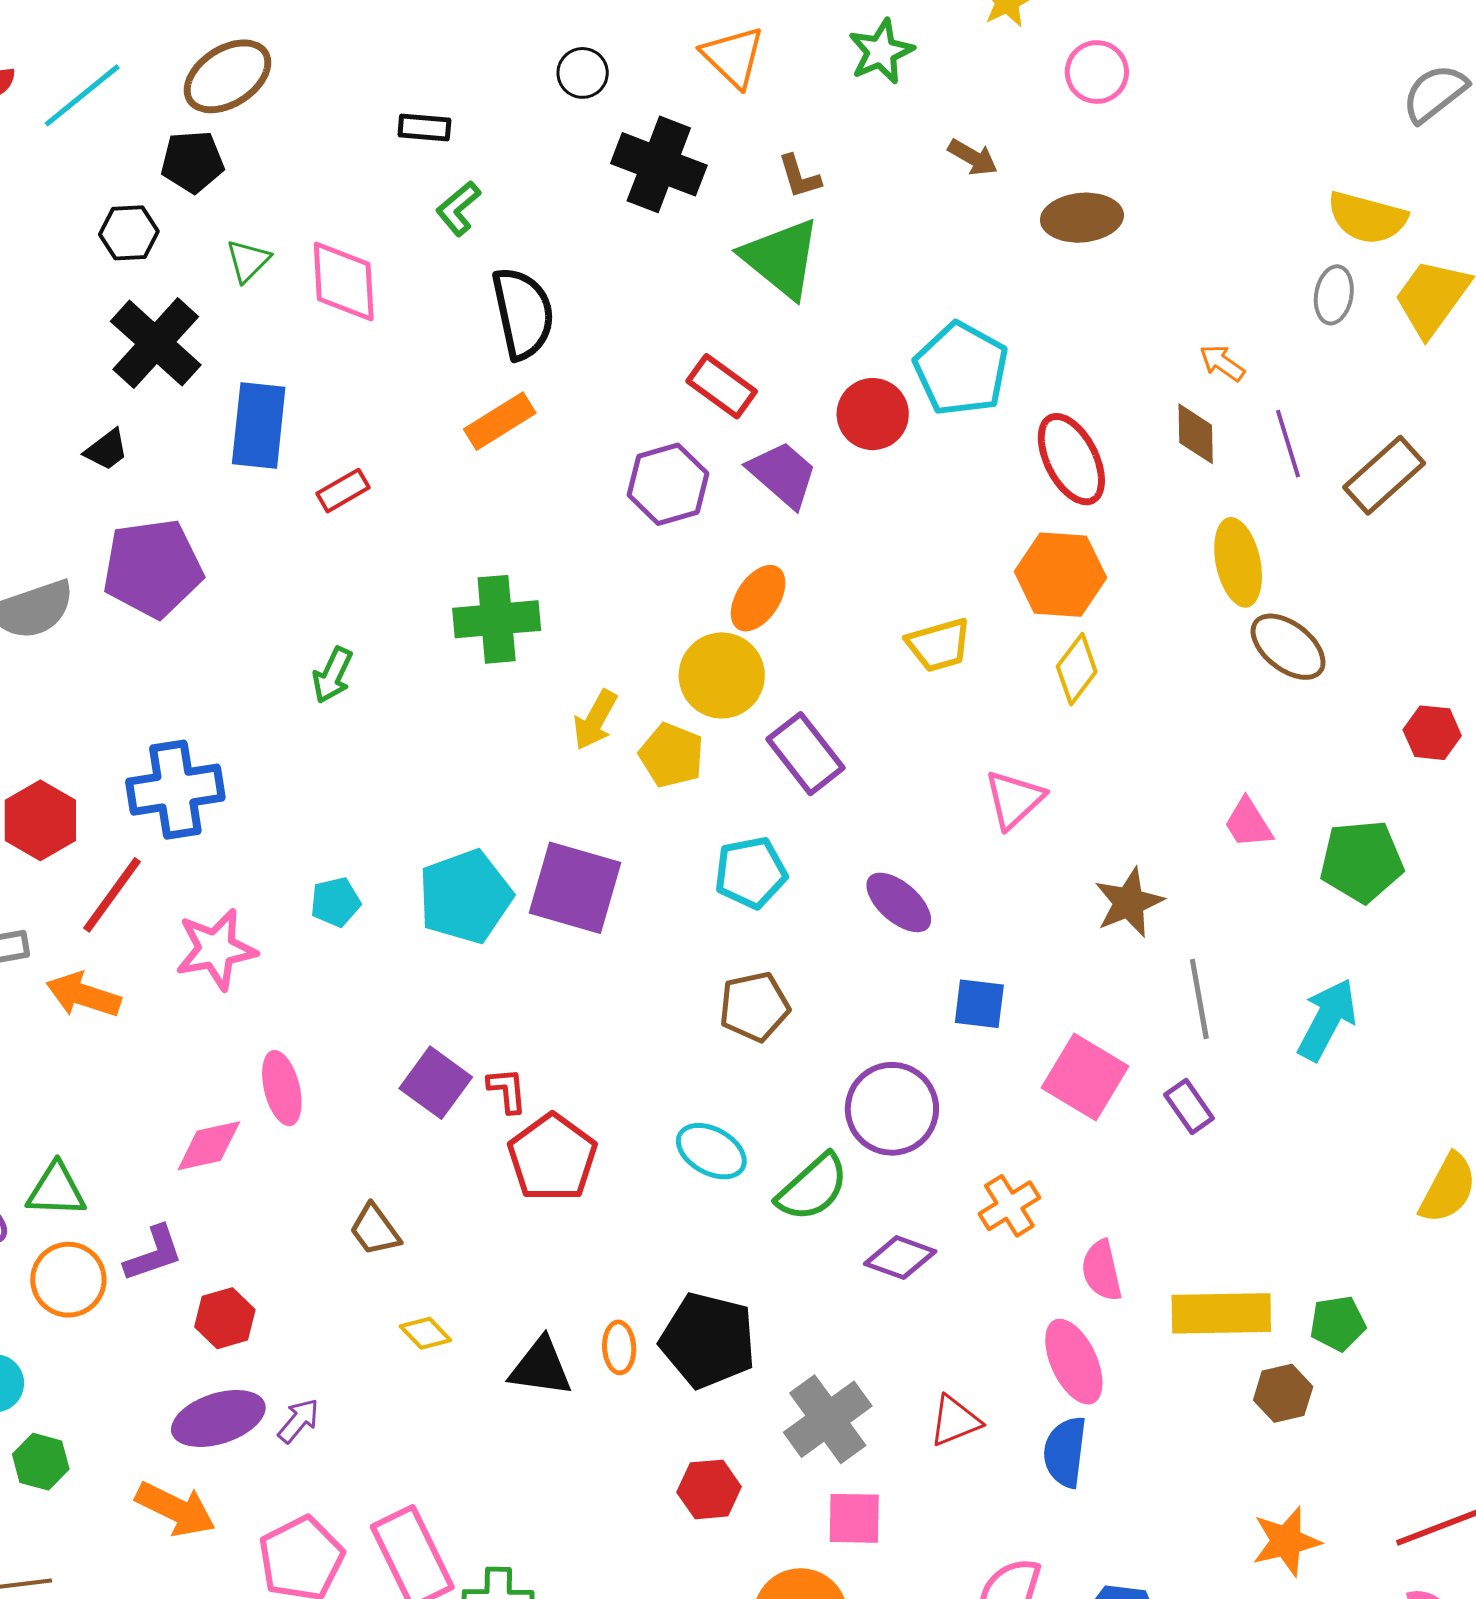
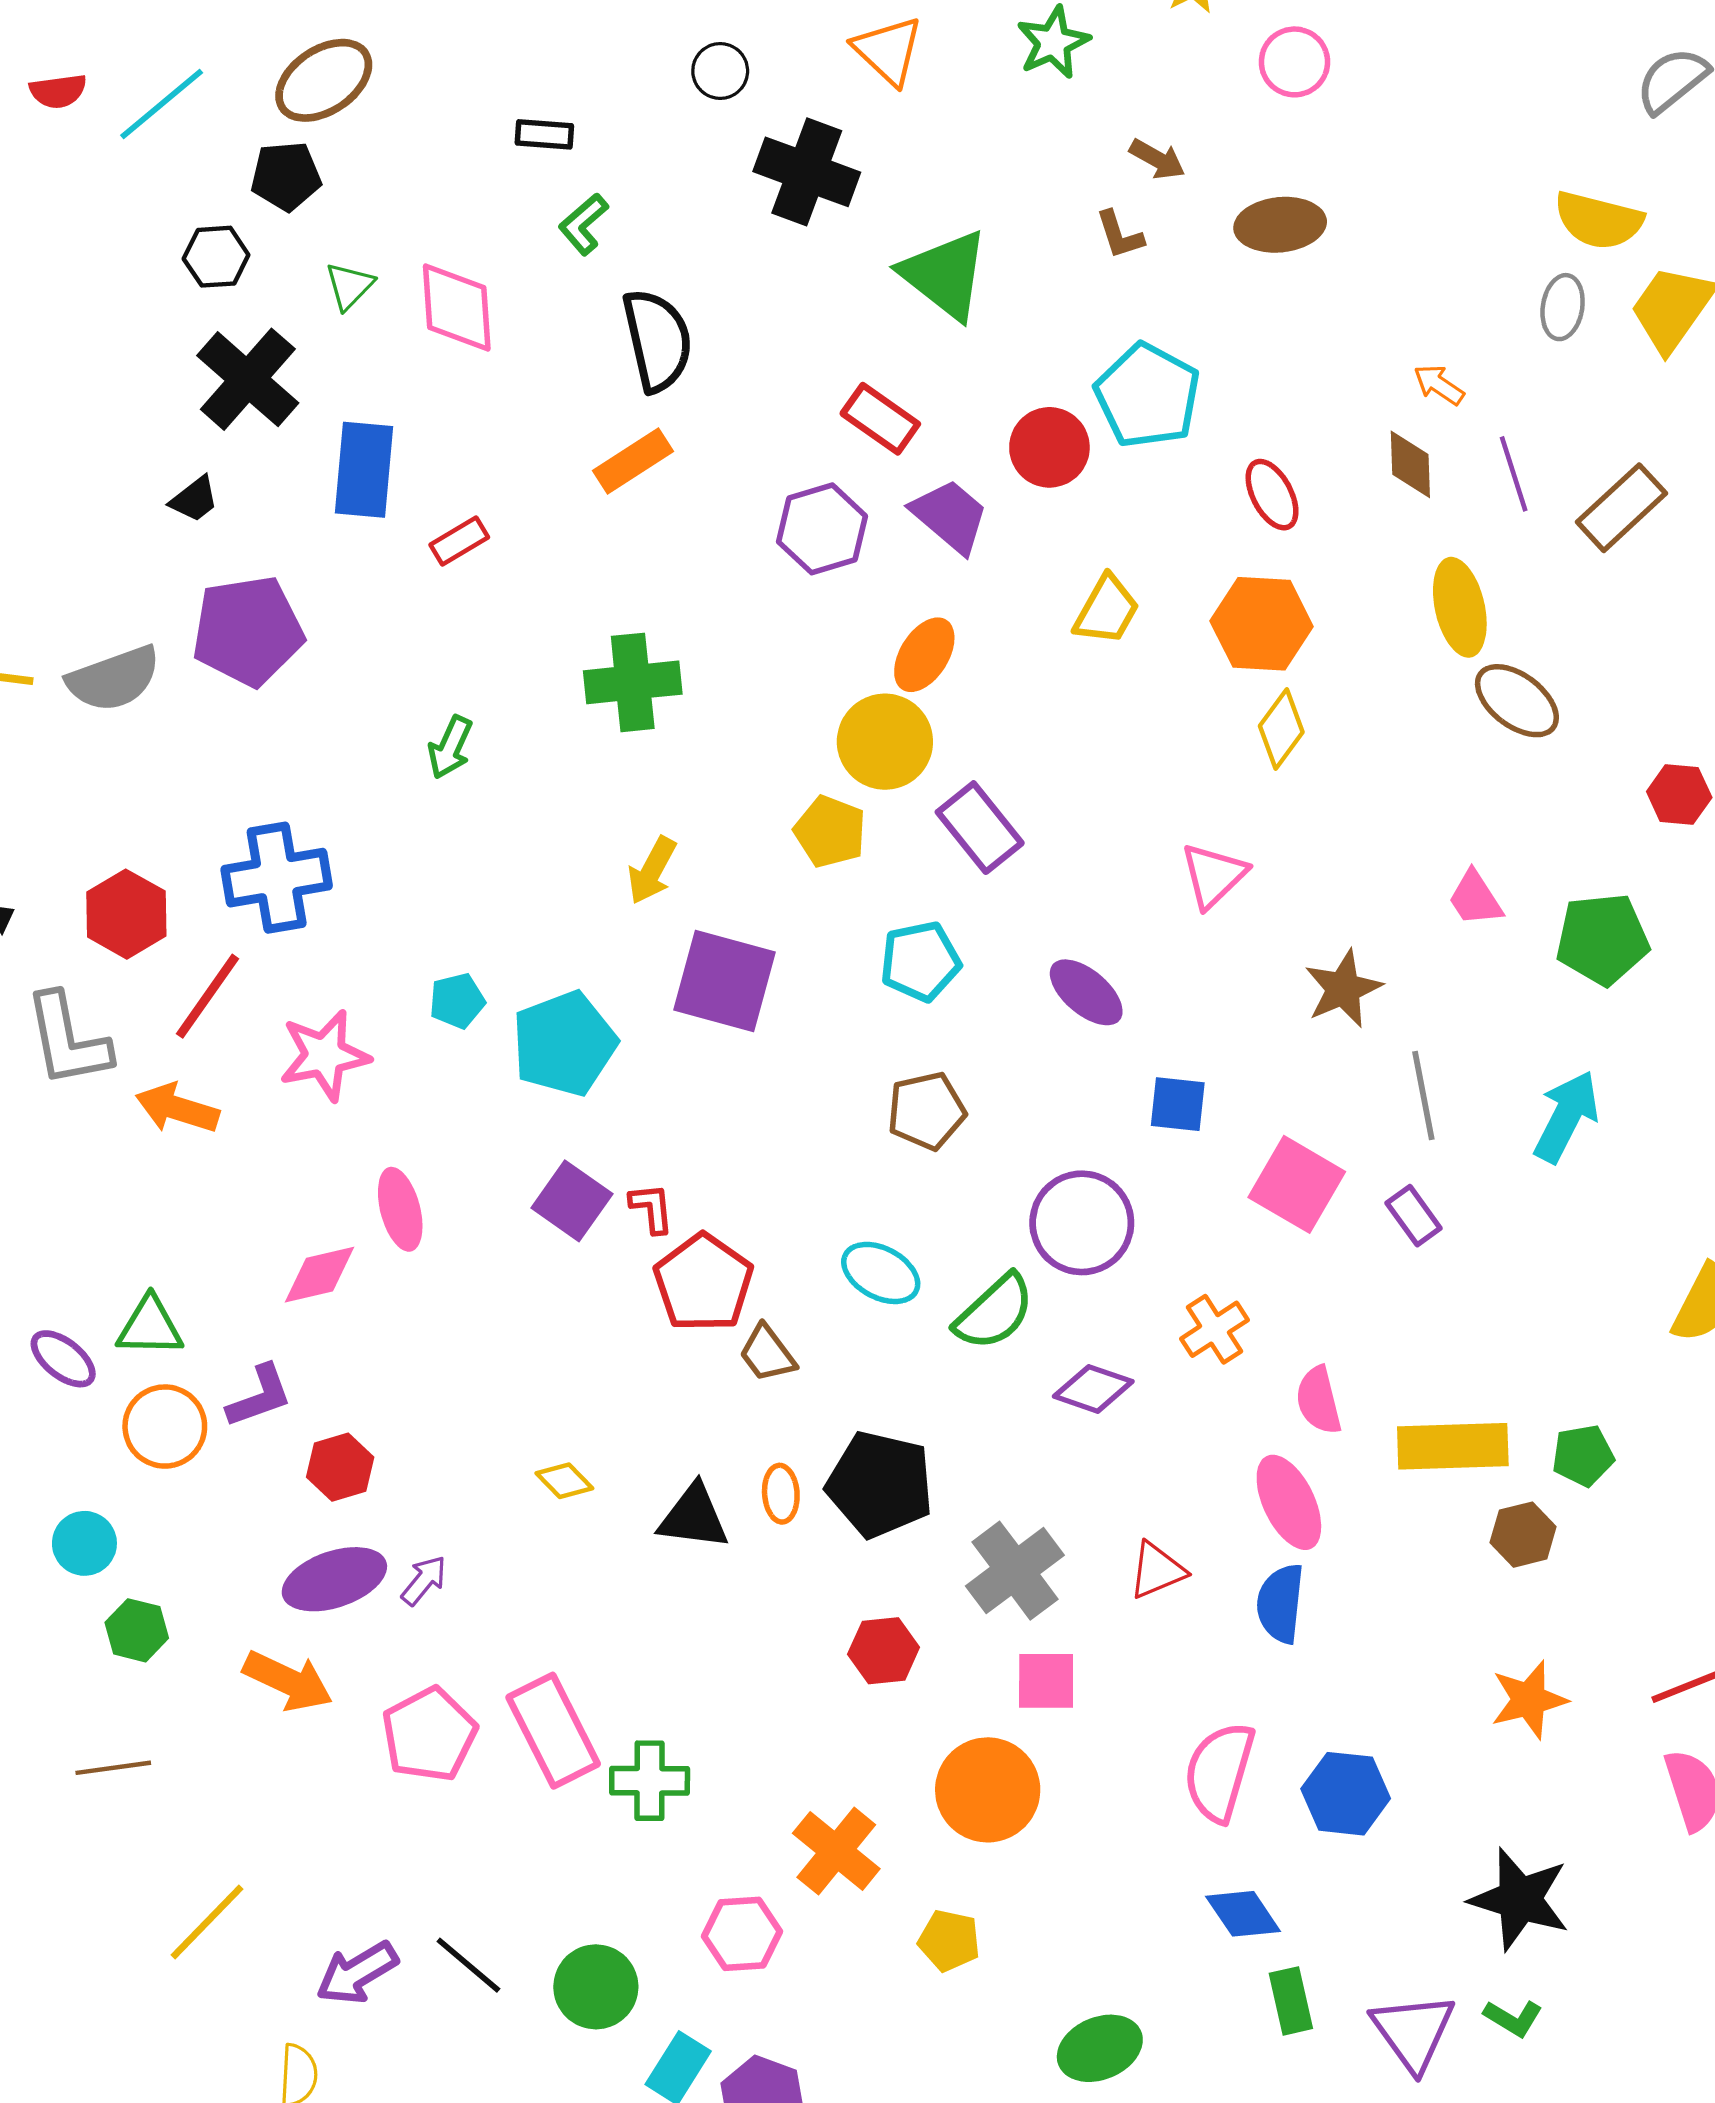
brown L-shape: (799, 176) -> (1120, 235), moved
red ellipse: (1071, 459) -> (1272, 495), size x0.7
yellow trapezoid: (939, 645) -> (1107, 610), moved, turned -44
yellow arrow: (595, 720) -> (652, 870), moved
cyan pentagon: (465, 897) -> (564, 1044), moved
brown trapezoid: (375, 1230) -> (767, 1353), moved

